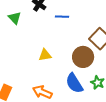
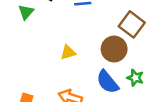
green triangle: (15, 18) -> (26, 12), turned 32

